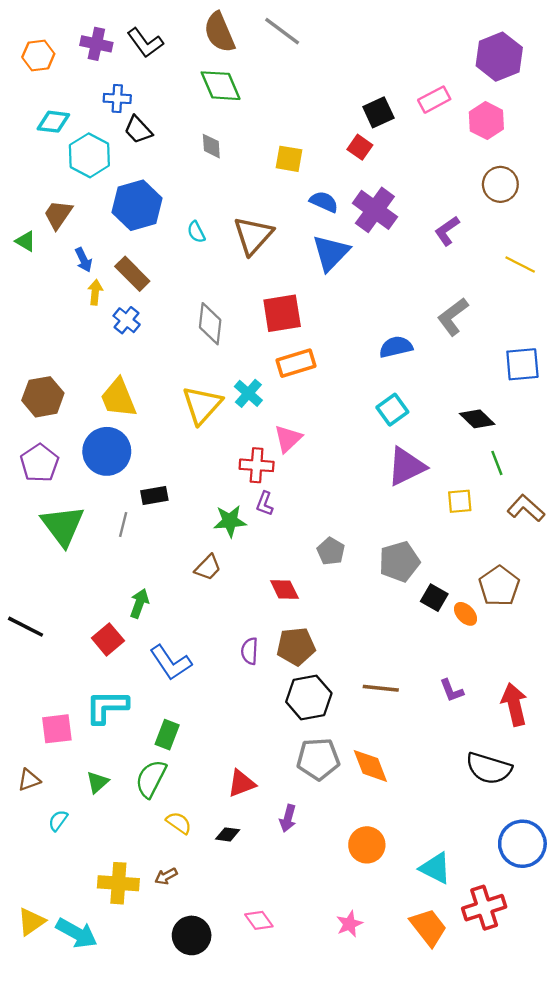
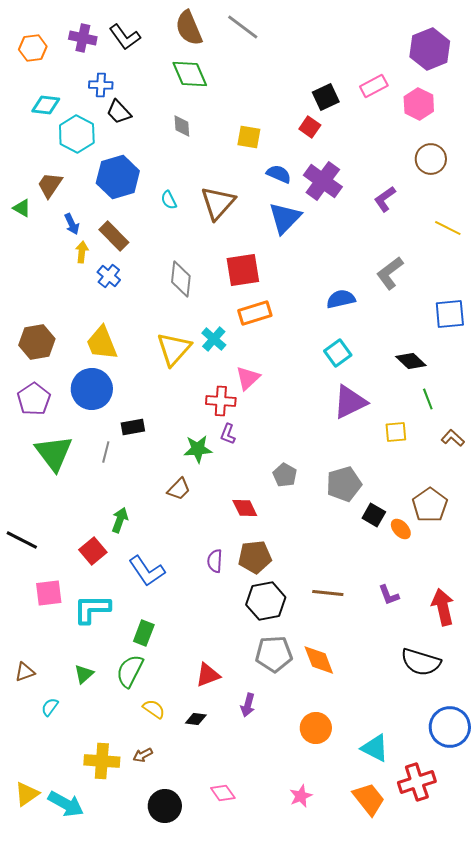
brown L-shape: (526, 508) -> (453, 438), size x0.7
pink square: (57, 729) -> (49, 593), moved

